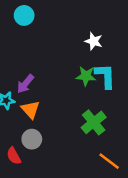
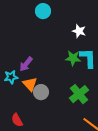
cyan circle: (24, 15) -> (43, 11), moved
gray circle: (32, 139) -> (41, 92), moved

